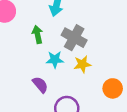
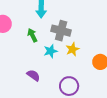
purple semicircle: (40, 85) -> (33, 75), moved

